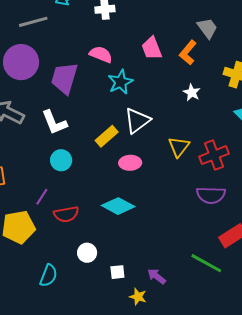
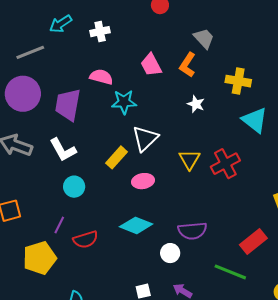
cyan star: (120, 82) -> (124, 102), turned 30
purple semicircle: (211, 195) -> (192, 231), moved
white circle: (87, 253) -> (170, 253), moved

